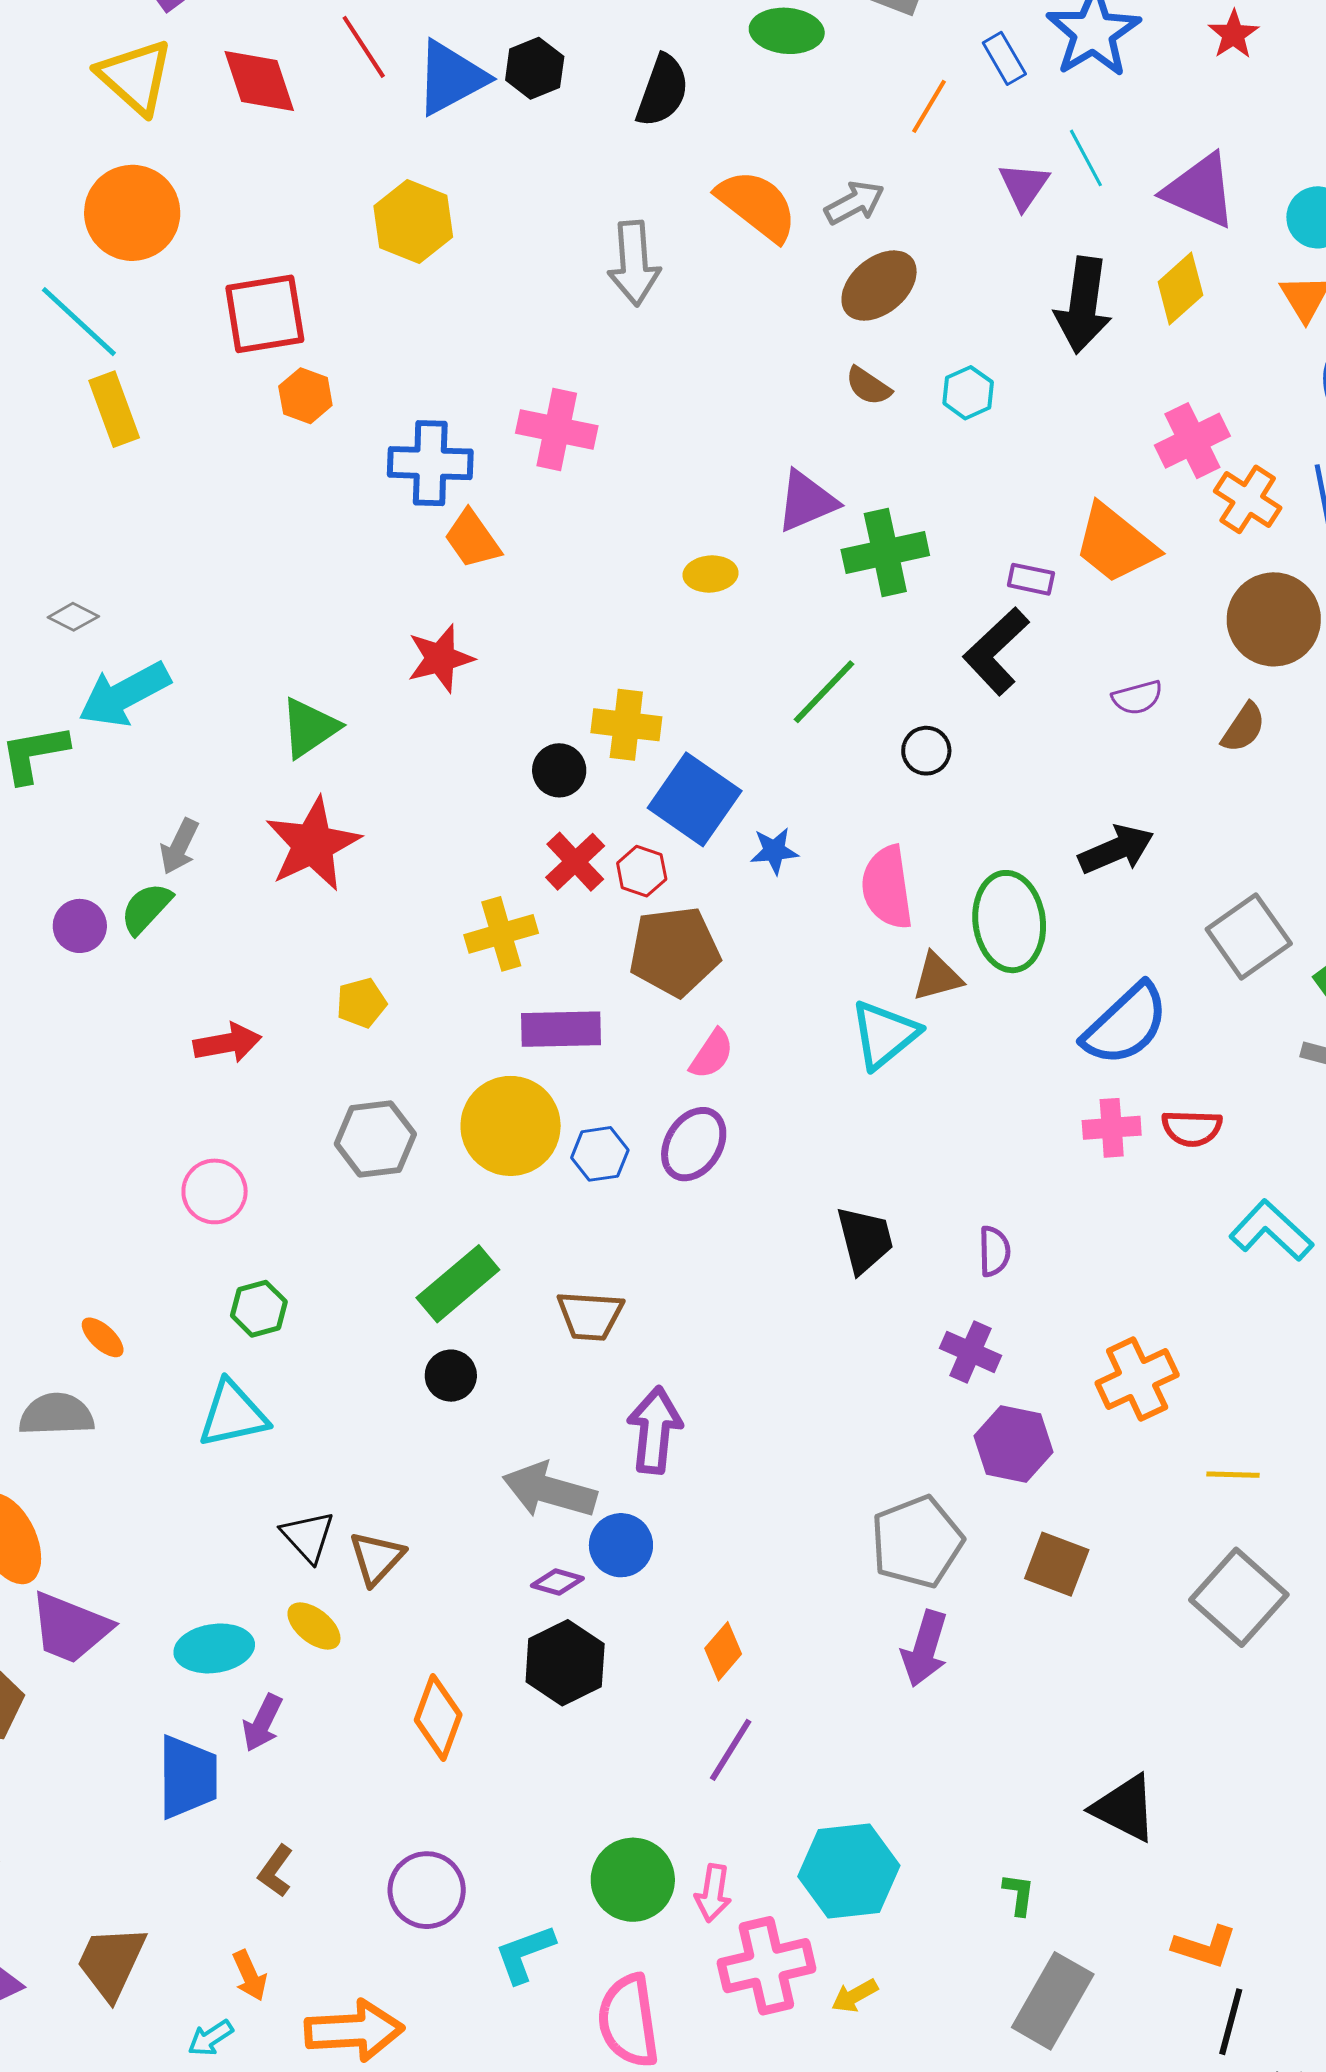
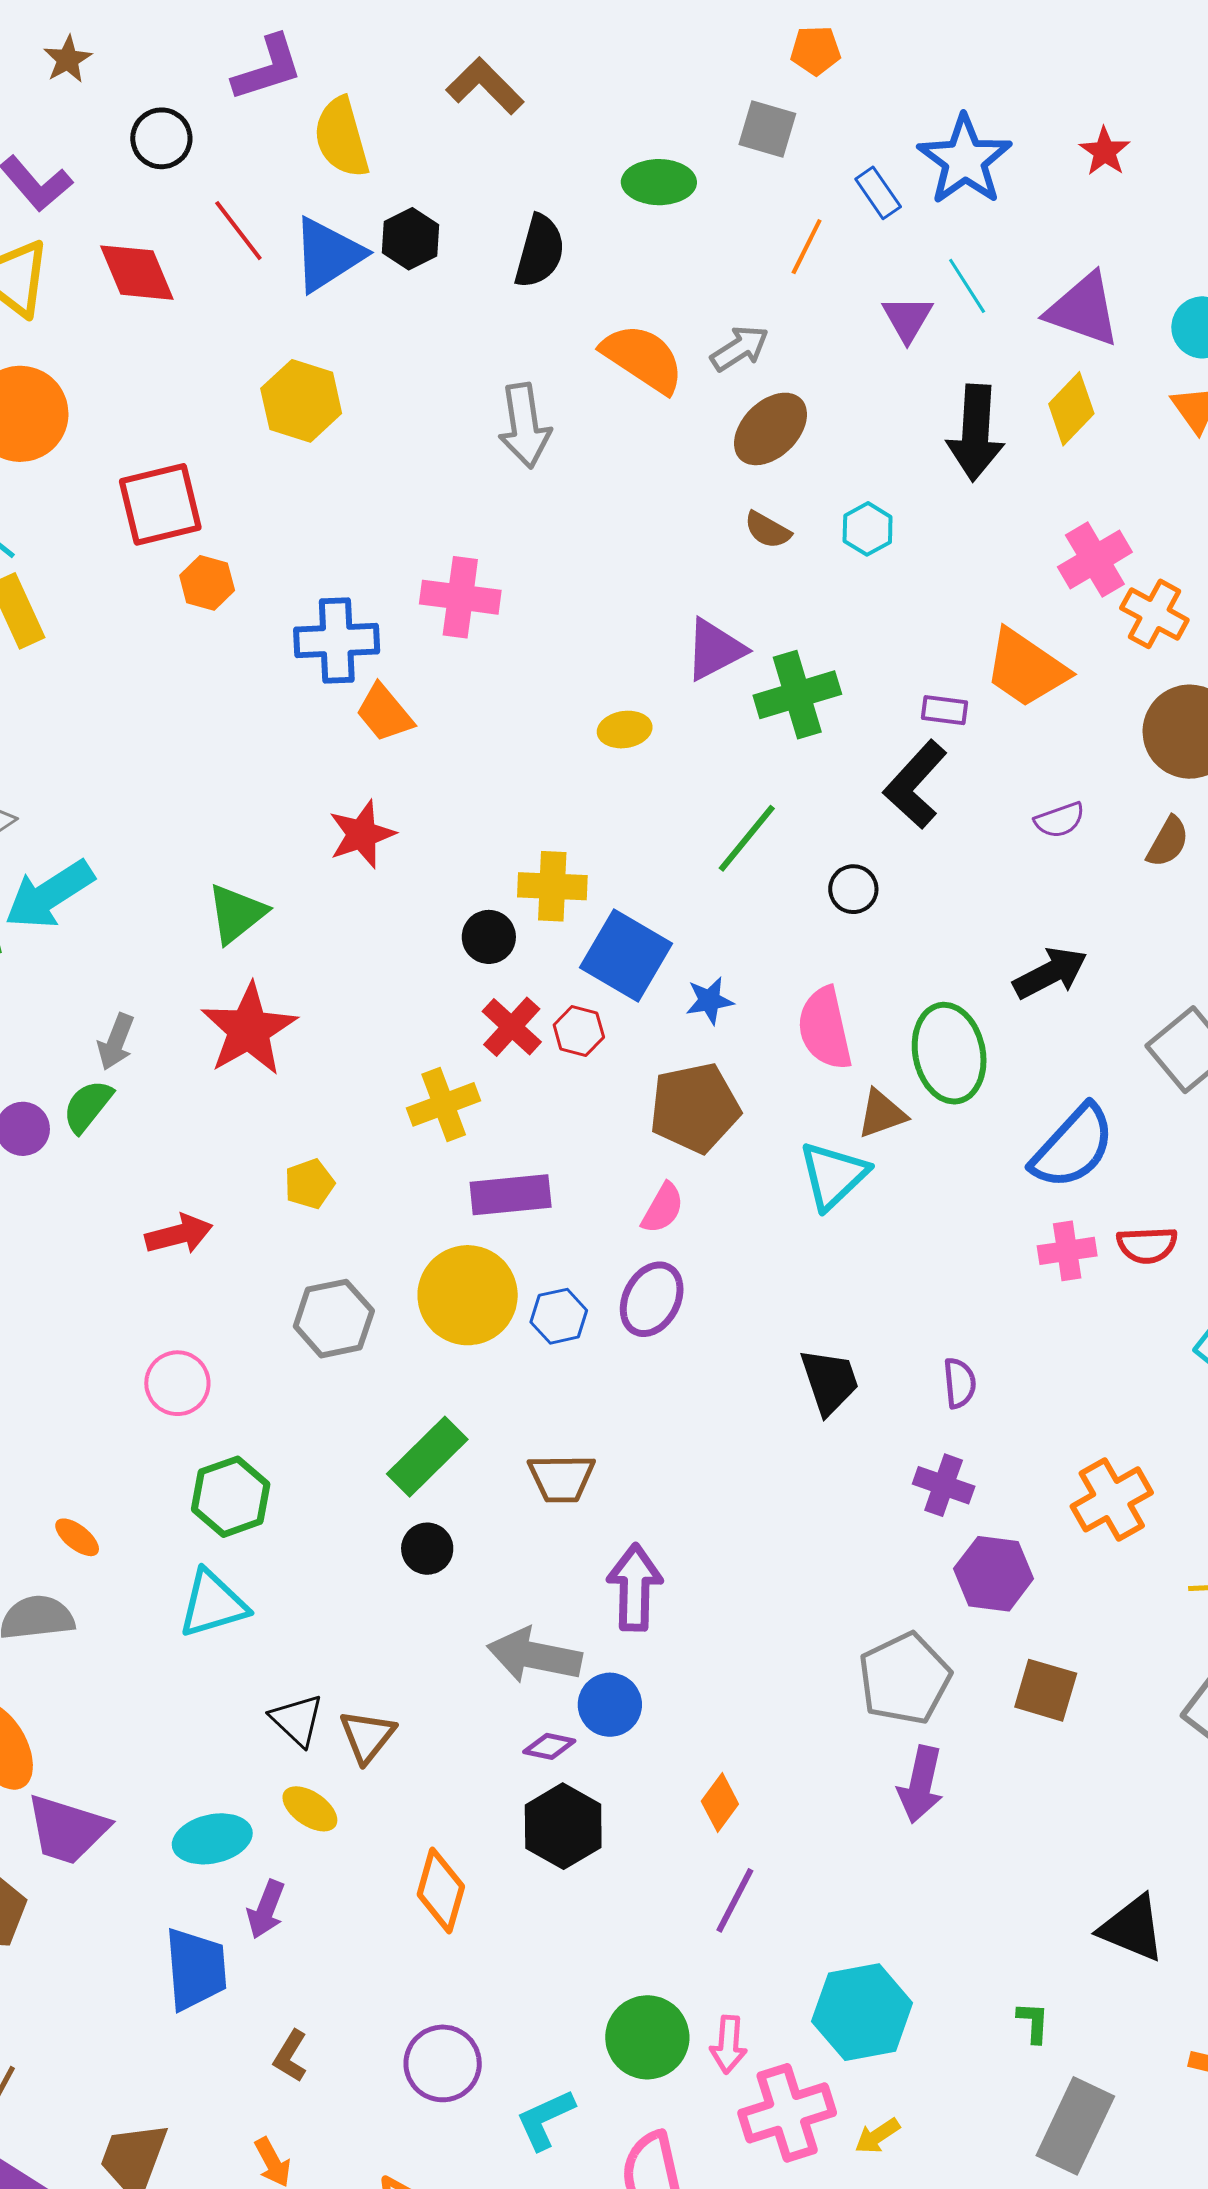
brown pentagon: (674, 951) -> (695, 1108), moved
green hexagon: (259, 1309) -> (231, 1497), size x1.4

